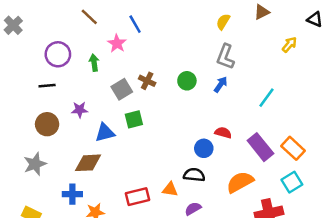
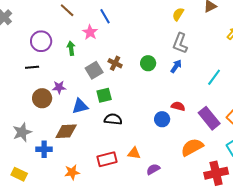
brown circle: (47, 124) -> (42, 98), moved
black semicircle: (194, 175) -> (113, 119), moved
blue cross: (72, 194) -> (44, 149), moved

